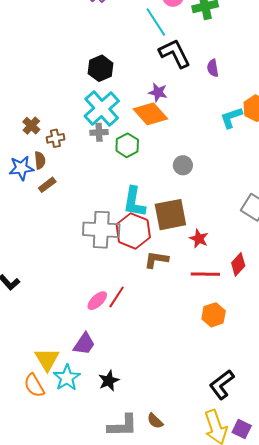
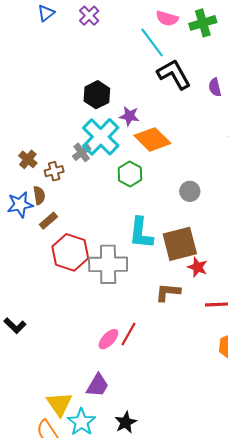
purple star: (158, 92) -> (129, 116), moved
gray cross: (99, 132) -> (82, 152), moved, turned -30
red hexagon: (133, 231) -> (70, 252), moved
red star: (199, 239) -> (198, 267), moved

